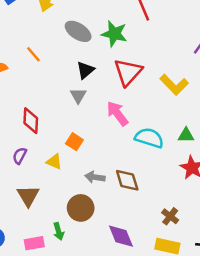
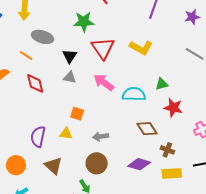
gray ellipse: (78, 31) -> (43, 37), moved
gray triangle: (78, 96) -> (70, 77), turned -32
red diamond: (31, 121) -> (35, 83), moved
purple semicircle: (20, 156) -> (38, 137), size x1.5
brown diamond: (127, 180) -> (147, 129), moved
purple diamond: (121, 236) -> (139, 164), moved, turned -35

